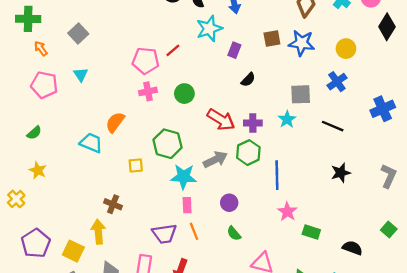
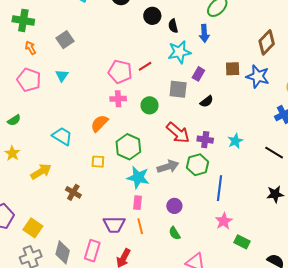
gray square: (301, 94) -> (178, 89), moved
orange semicircle: (115, 122) -> (99, 123), moved
yellow arrow: (98, 232) -> (41, 172), moved, turned 55

